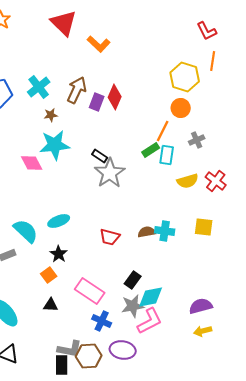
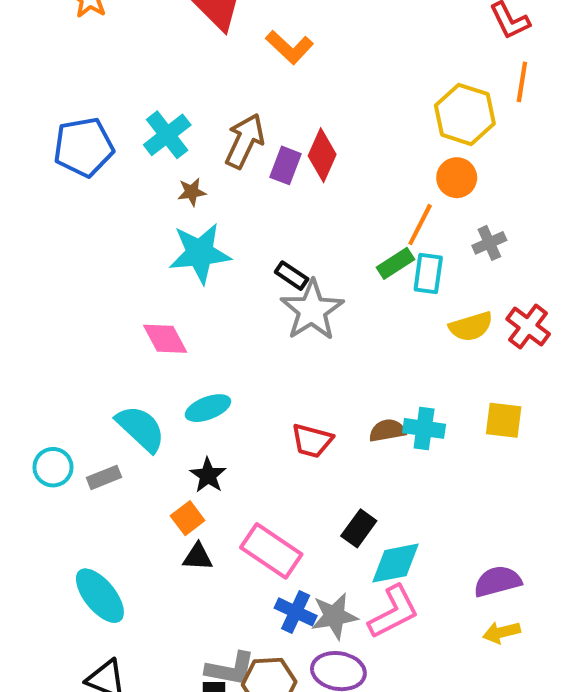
pink diamond: (32, 163) -> (165, 339), moved
black triangle: (51, 305) -> (198, 557), moved
gray star: (133, 306) -> (334, 616), moved

